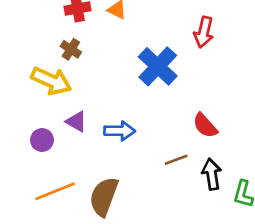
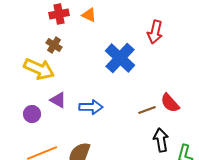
red semicircle: (205, 126) -> (170, 103), moved
brown line: (176, 160) -> (147, 110), moved

